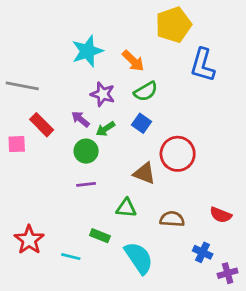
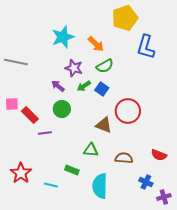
red rectangle: (42, 125) -> (30, 115), moved
green arrow: (105, 129) -> (84, 86), moved
purple line: (86, 184) -> (45, 133), moved
cyan semicircle: (139, 258) -> (100, 186), turned -145

